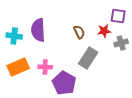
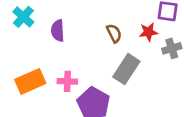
purple semicircle: (38, 30) -> (58, 31), size x0.7
cyan cross: (14, 36) -> (23, 17), moved, turned 35

